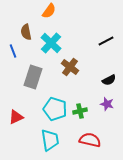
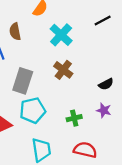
black line: (106, 41) -> (103, 21), moved
cyan cross: (51, 43) -> (61, 35), moved
cyan pentagon: (55, 109) -> (33, 110), moved, turned -30

